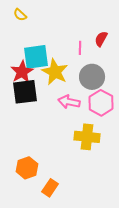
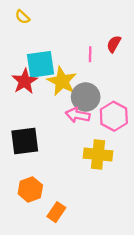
gray circle: (92, 77) -> (86, 97), moved
black square: (25, 92) -> (25, 141), moved

